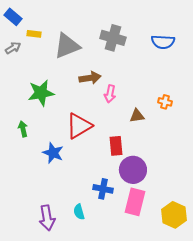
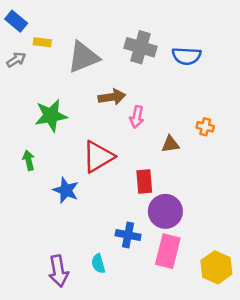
blue semicircle: (163, 42) -> (187, 56), moved

